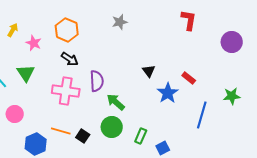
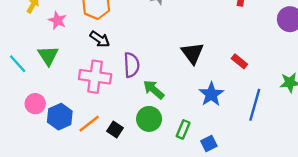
black triangle: (149, 71) -> (192, 53), size x1.5
blue star: (168, 93) -> (211, 94), moved
orange line: (61, 131) -> (89, 124), turned -54
blue hexagon: (36, 144) -> (60, 117), moved

